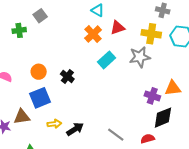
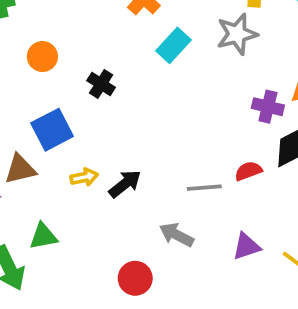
orange circle: (39, 72) -> (42, 57), moved
gray line: (116, 135) -> (204, 188), turned -36
red semicircle: (148, 139) -> (248, 171), moved

